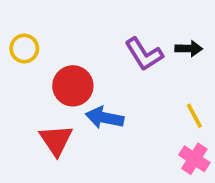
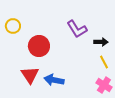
black arrow: (189, 49) -> (101, 42), moved
blue arrow: (105, 118) -> (54, 80), moved

